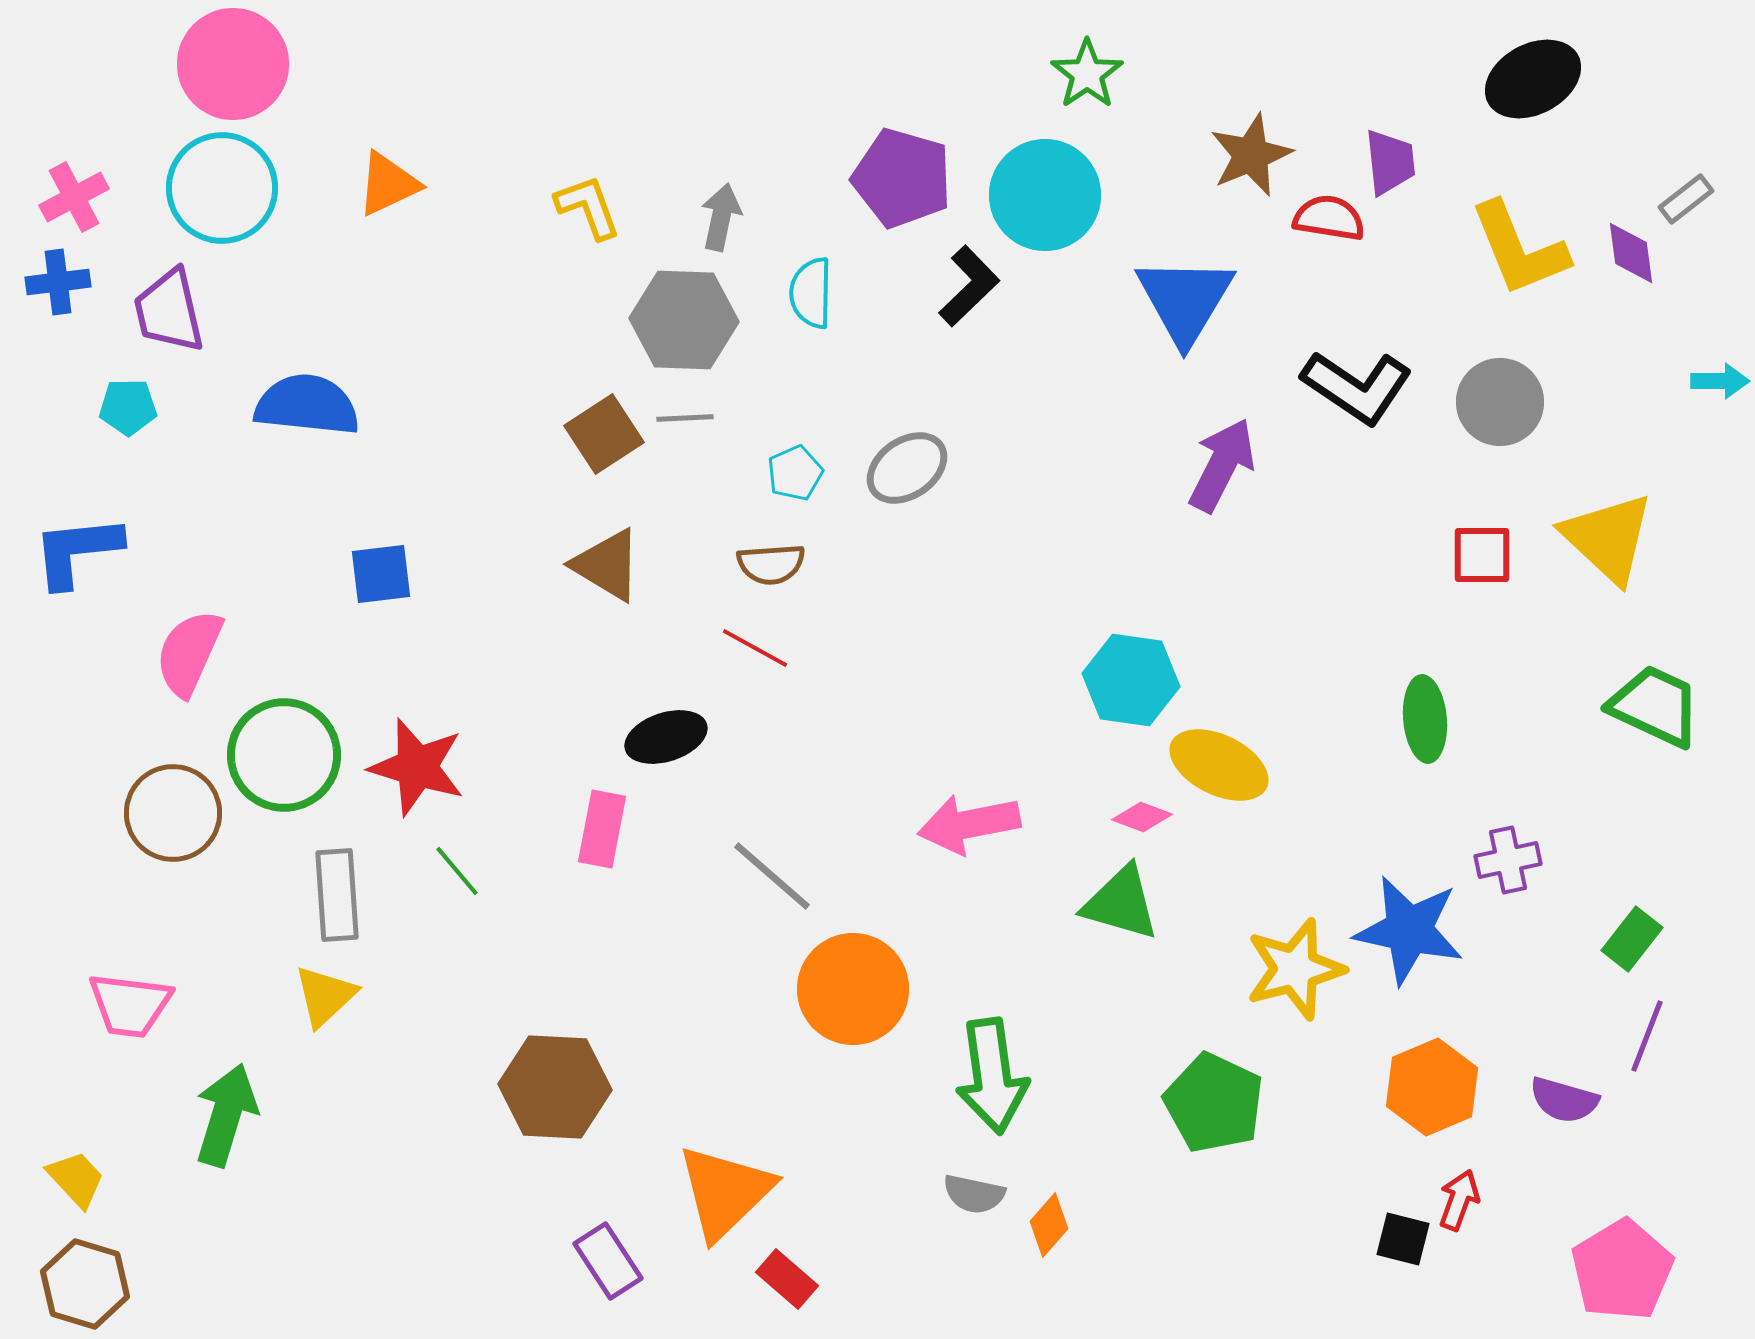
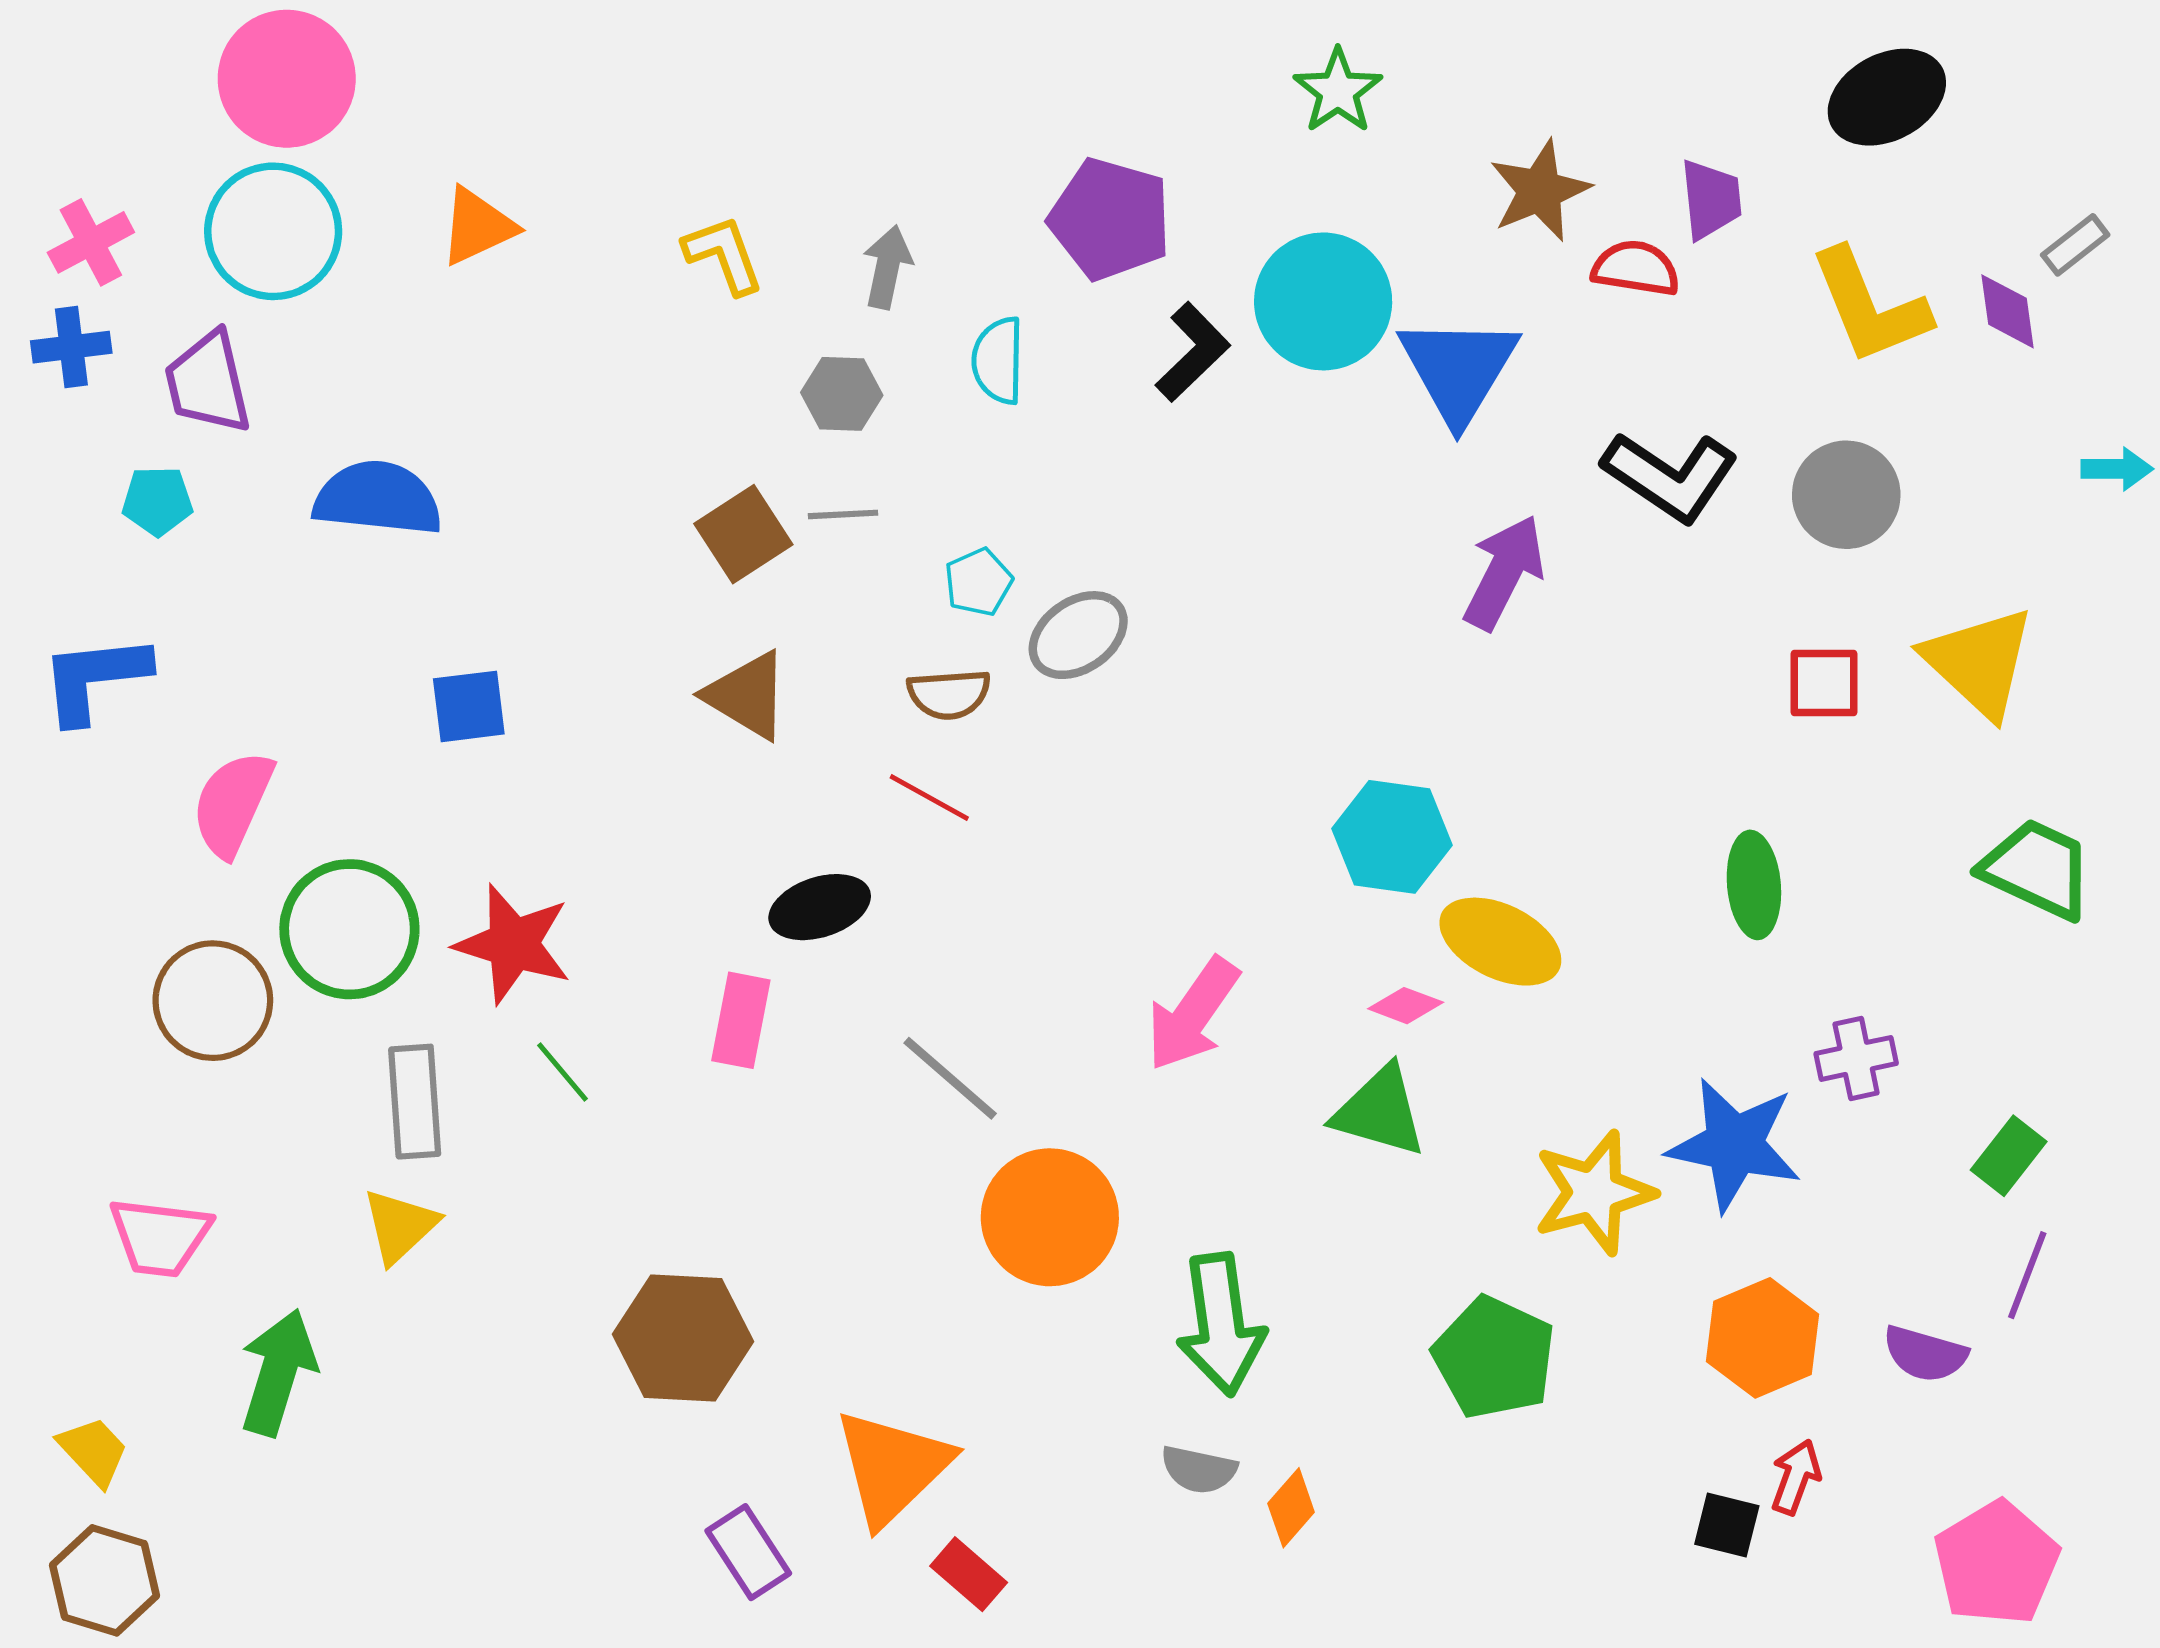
cyan circle: (1045, 195) -> (1323, 301), moved
gray hexagon: (684, 320) -> (842, 394), size x0.6
gray ellipse: (907, 468) -> (1078, 635), moved
pink arrow: (969, 824) -> (1193, 1014), turned -44

